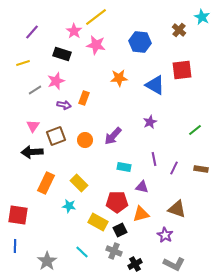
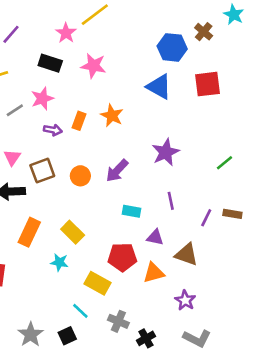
blue hexagon: (140, 42) -> (172, 47), moved
pink star: (96, 45) -> (93, 66), moved
orange star: (119, 78) -> (112, 116), moved, turned 30
blue triangle: (155, 85) -> (159, 87), moved
purple star: (150, 122) -> (166, 152), size x1.5
purple line: (174, 168) -> (206, 218), moved
brown triangle: (177, 209) -> (187, 254), moved
black square: (120, 230) -> (67, 336), moved
cyan line: (82, 252) -> (80, 311), moved

